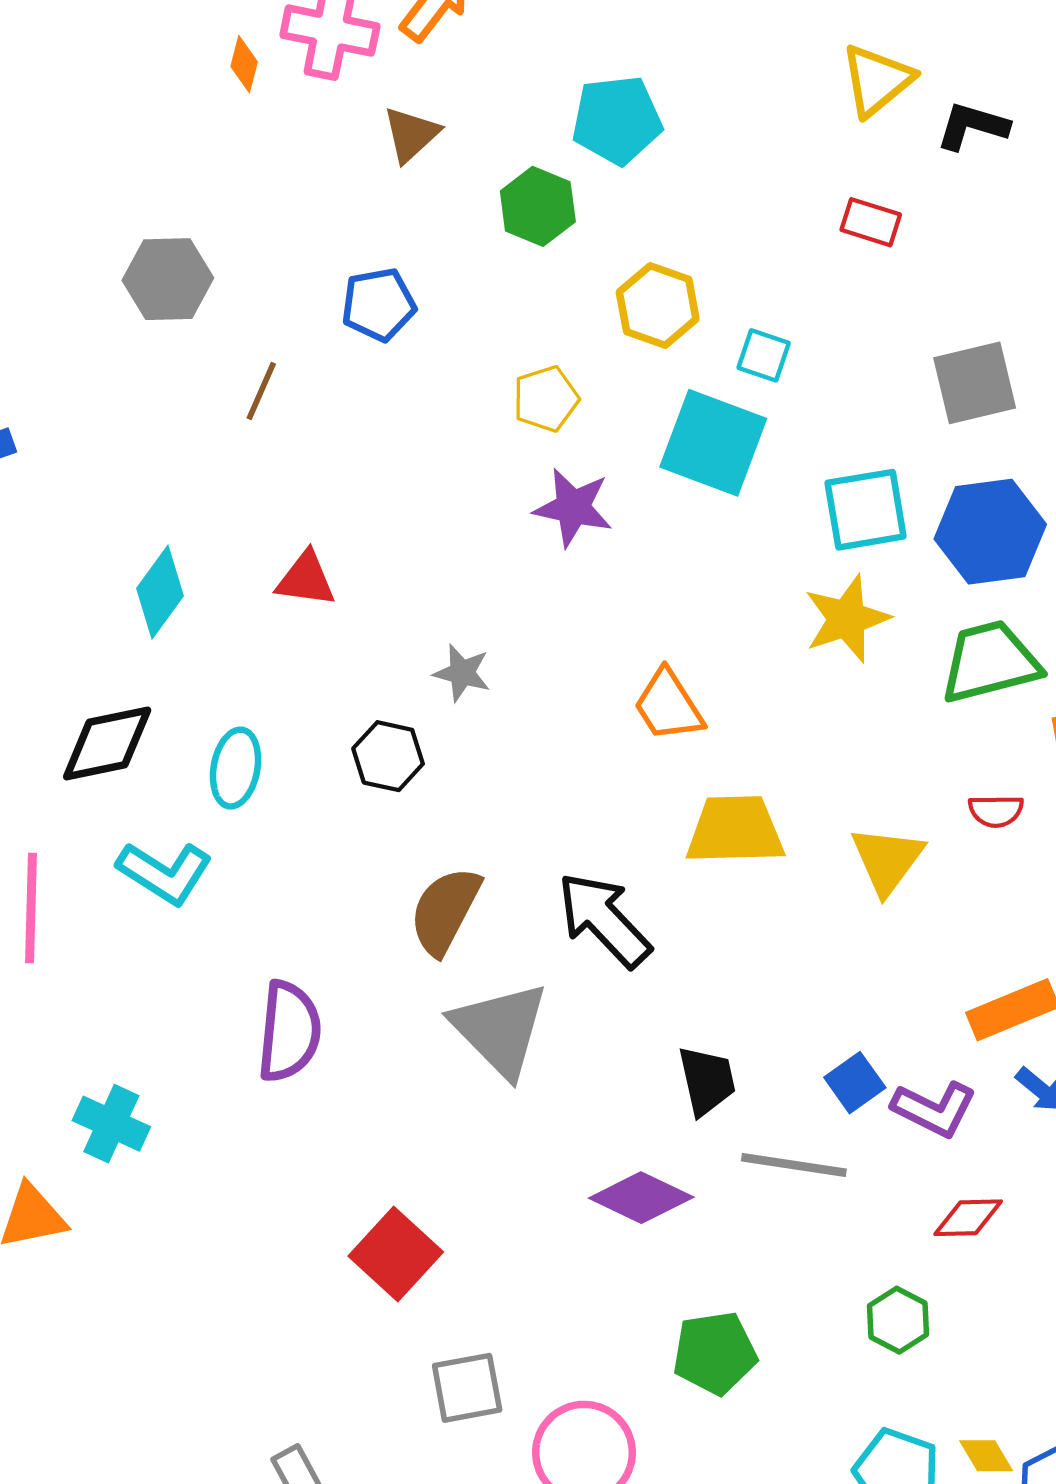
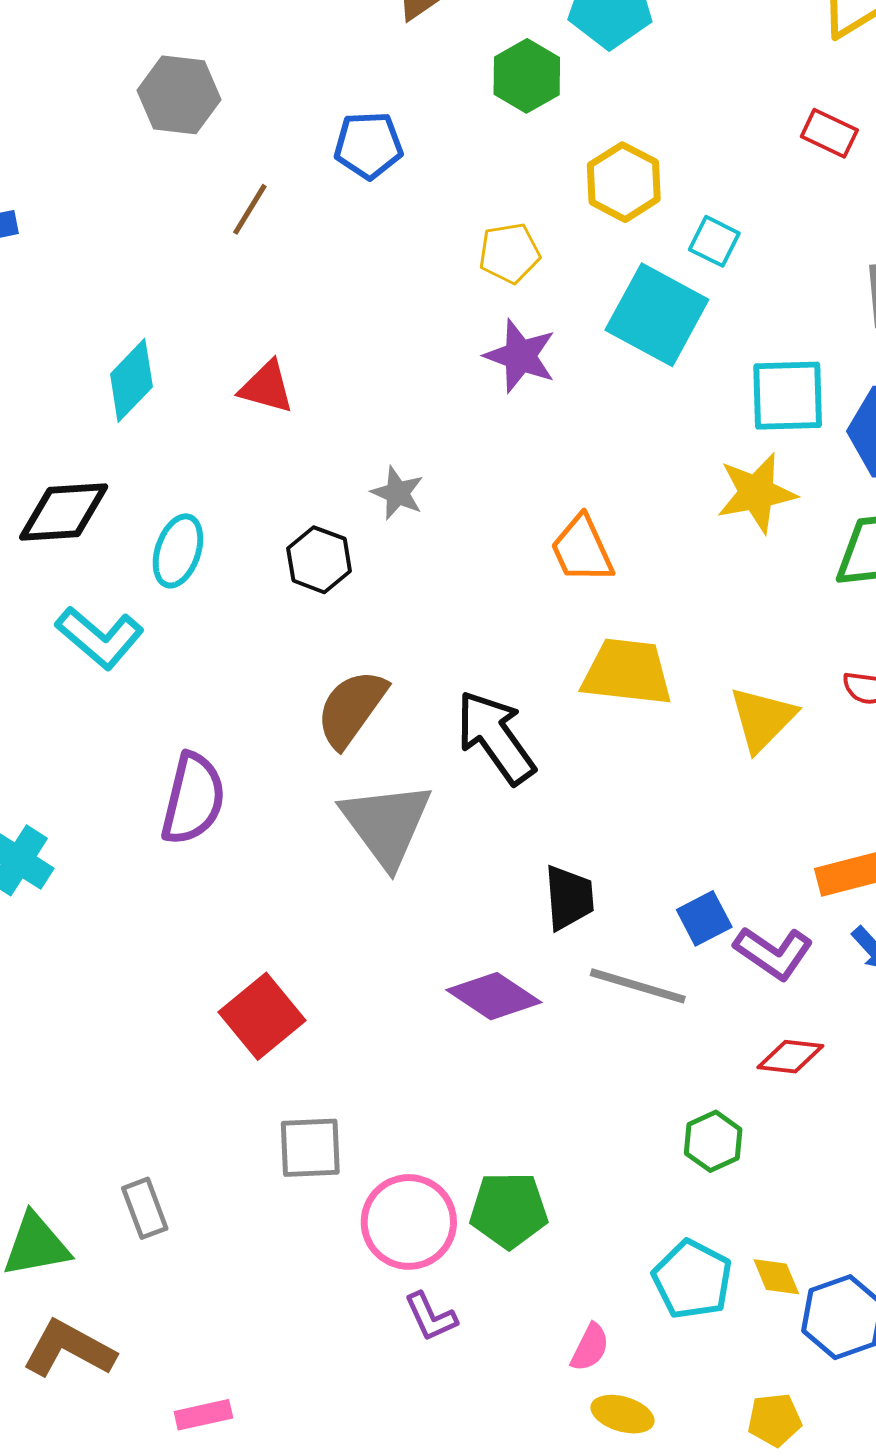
green pentagon: (715, 1353) -> (509, 1210), moved

